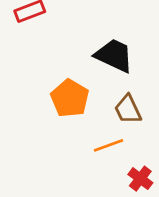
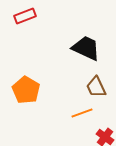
orange pentagon: (70, 98) -> (26, 90), moved

